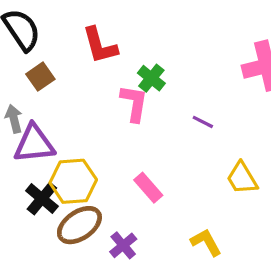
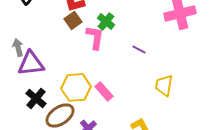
brown square: (40, 77) -> (73, 20), moved
yellow trapezoid: (242, 178) -> (164, 85), turned 40
yellow hexagon: (73, 181) -> (76, 87), moved

